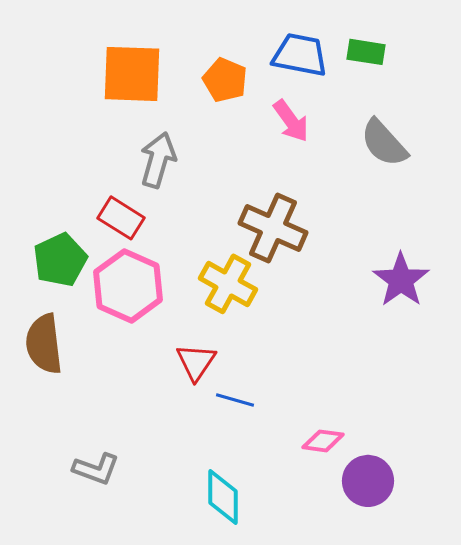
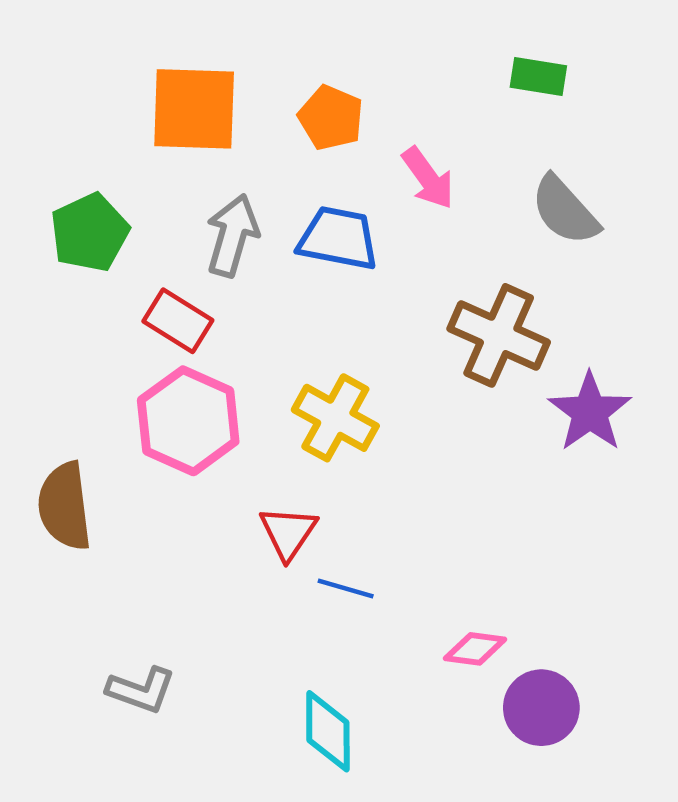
blue trapezoid: (300, 55) -> (338, 238), moved
brown cross: (273, 228) -> (499, 335), moved
green pentagon: (60, 260) -> (90, 232), moved

